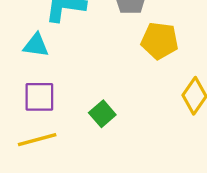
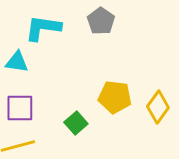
yellow pentagon: (160, 41) -> (115, 97), moved

